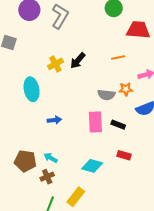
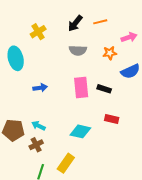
black arrow: (78, 61) -> (75, 23), moved
gray semicircle: (106, 95) -> (78, 50), moved

